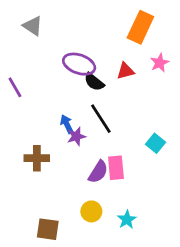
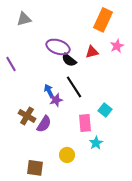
gray triangle: (33, 26) -> (24, 19), turned -49
cyan square: (155, 143) -> (105, 110), moved
brown cross: (37, 158) -> (27, 116), turned 30
purple semicircle: (98, 172) -> (44, 124), moved
cyan star: (127, 220) -> (96, 143), moved

